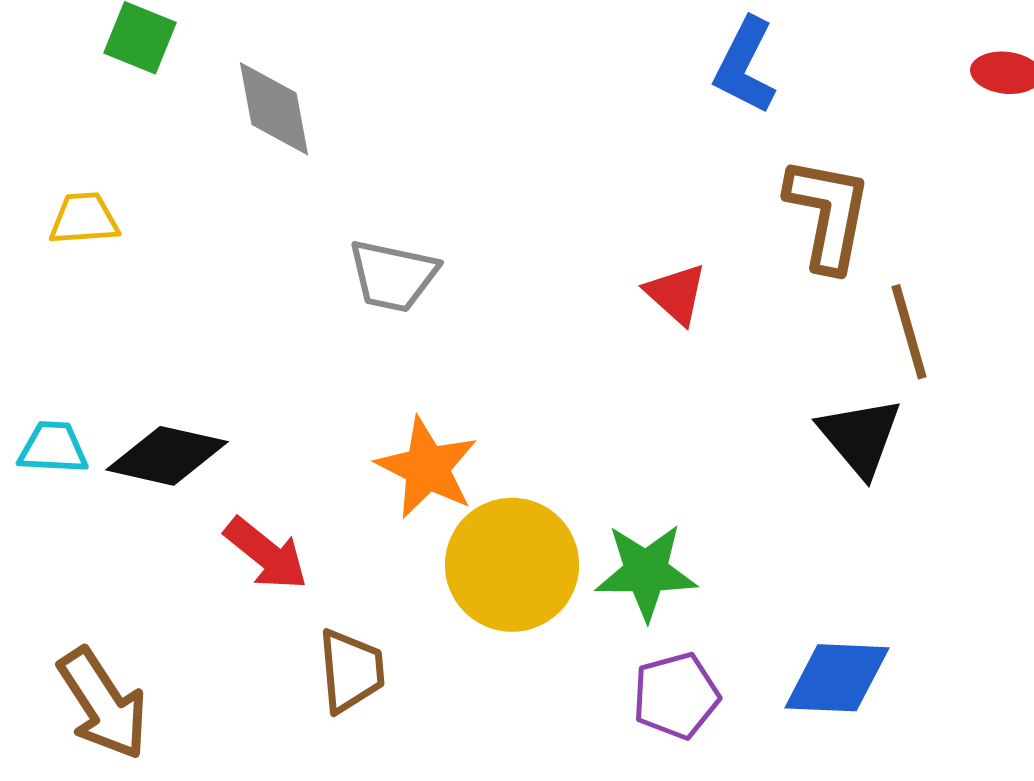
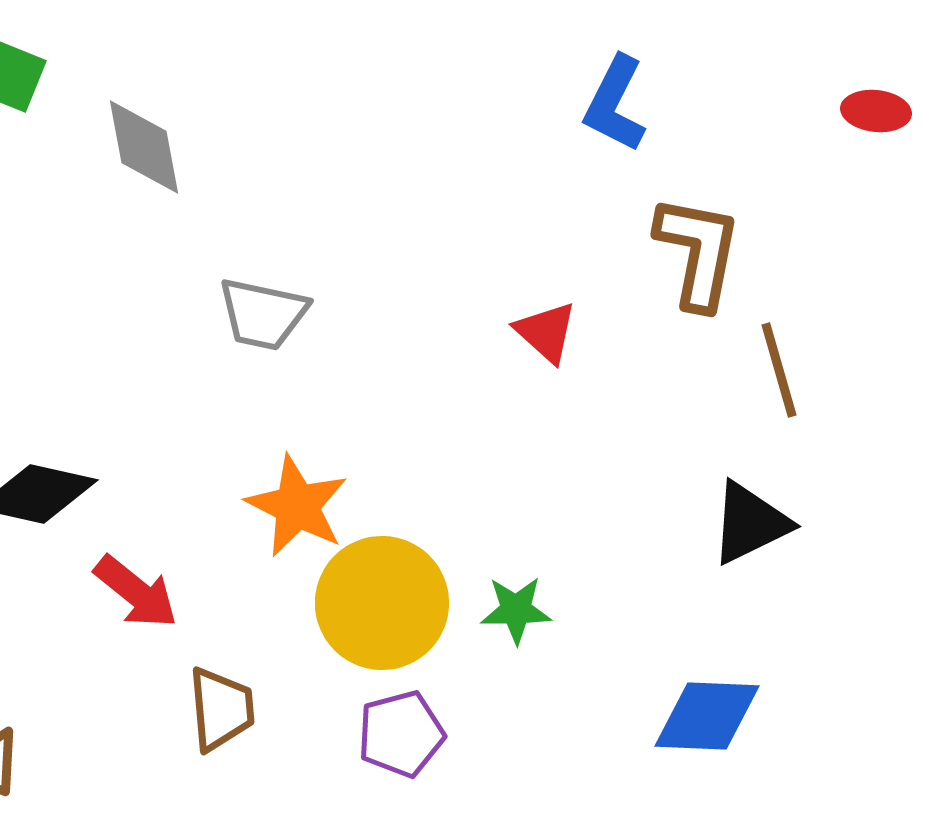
black triangle: (860, 437) -> (750, 523), moved, turned 44
green star: (646, 572) -> (516, 610), size x0.7
purple pentagon: (676, 696) -> (401, 734), moved

